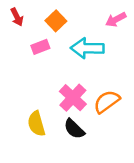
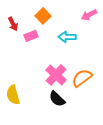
red arrow: (17, 17) -> (13, 24), moved
cyan arrow: (87, 48) -> (67, 37), size x0.7
yellow semicircle: (36, 124) -> (13, 95), moved

